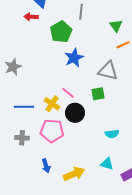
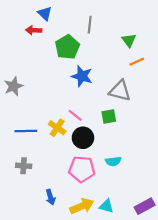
blue star: (74, 58) -> (82, 76), turned -30
pink pentagon: (52, 131) -> (82, 169), moved
cyan semicircle: (112, 134) -> (113, 161), moved
cyan triangle: (107, 164) -> (106, 206), moved

